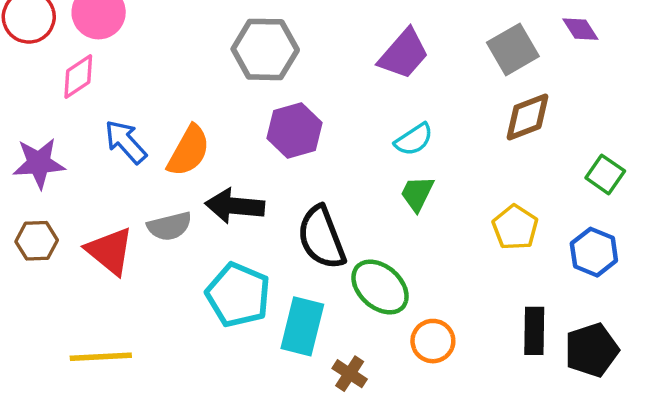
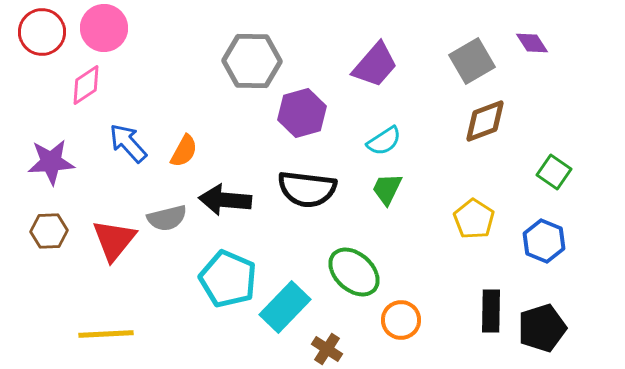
purple hexagon: (294, 131) -> (302, 113), moved
orange semicircle: (189, 151) -> (184, 151), size x0.7
black semicircle: (321, 237) -> (307, 189), moved, turned -62
red triangle: (110, 251) -> (114, 240), turned 30
cyan rectangle: (302, 326) -> (285, 307), turned 30

